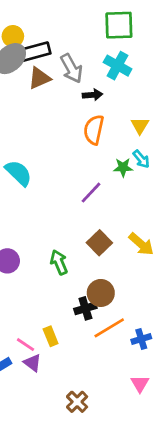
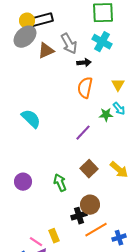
black rectangle: (35, 52) -> (42, 20), moved

